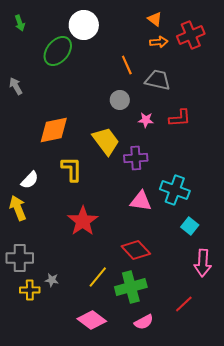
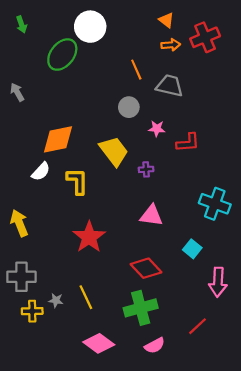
red L-shape: (180, 118) -> (188, 143), moved
purple cross: (136, 158) -> (146, 169), size x0.6
white semicircle: (30, 180) -> (41, 172), moved
cyan cross: (175, 190) -> (215, 204), moved
cyan square: (190, 226) -> (192, 249), moved
yellow line: (98, 277) -> (86, 297), moved, turned -65

